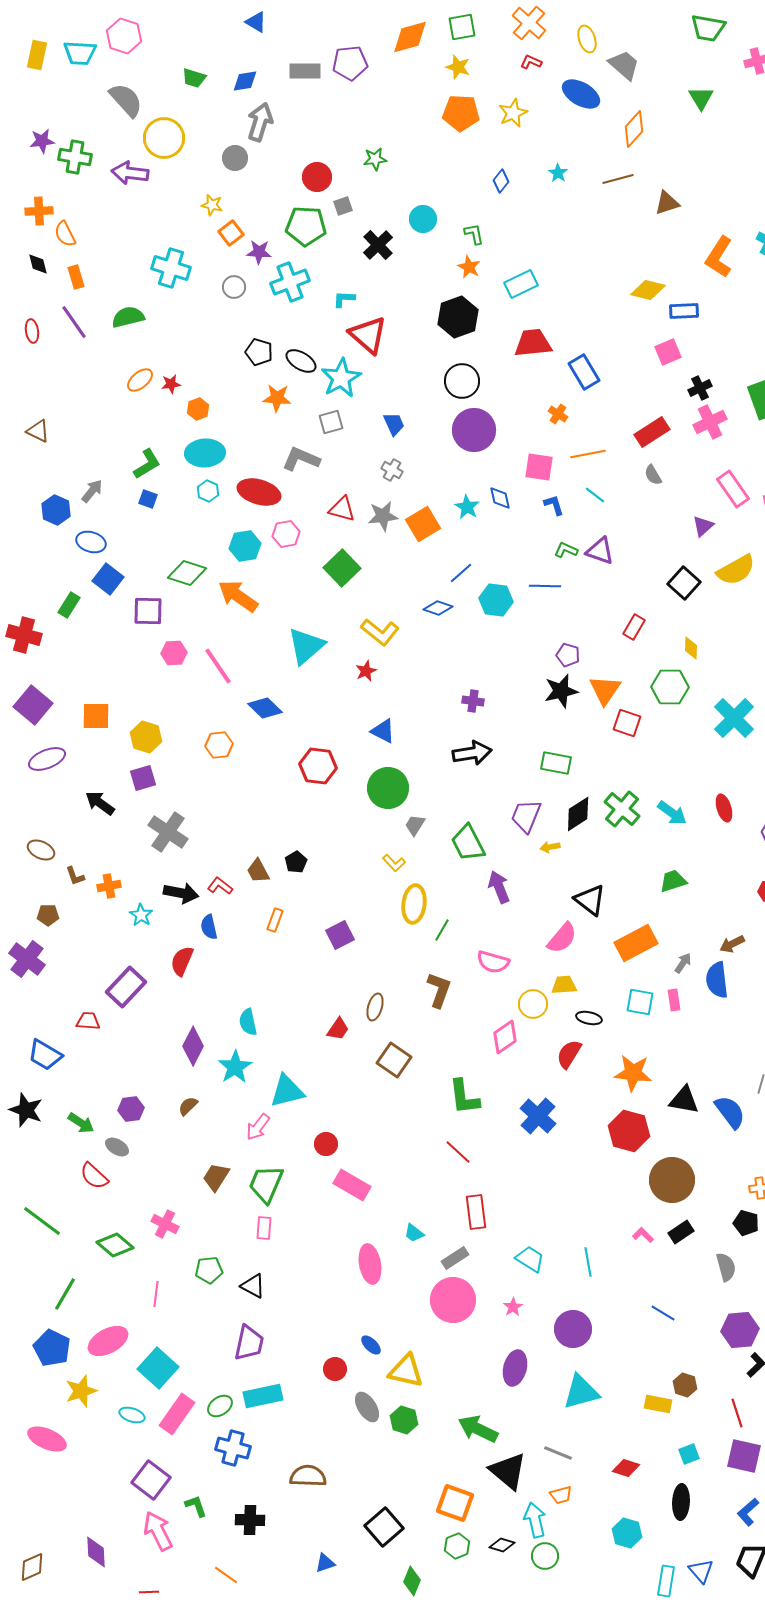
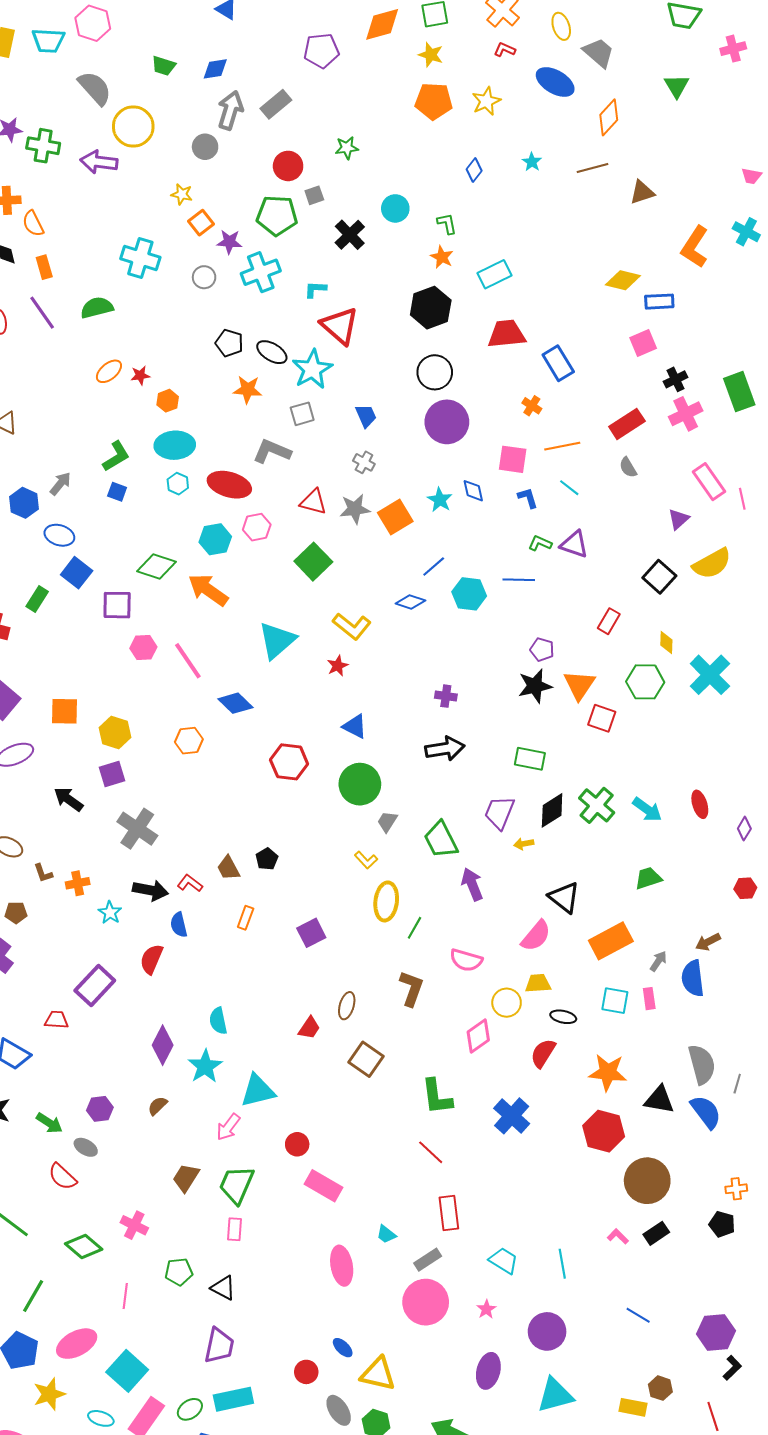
gray rectangle: (305, 71) -> (276, 104), moved, turned -40
cyan cross: (734, 718) -> (710, 675), moved
gray semicircle: (726, 1267) -> (702, 1064), moved, size x1.4

